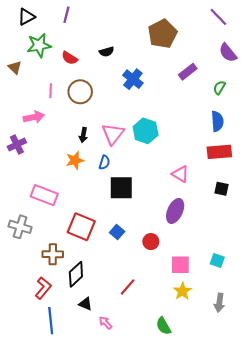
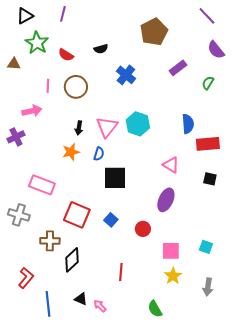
green star: (39, 45) -> (37, 43), turned -30
brown triangle: (15, 68) -> (14, 64), turned -40
blue semicircle: (217, 121) -> (188, 124), moved
red line: (128, 287) -> (121, 272), turned -36
red L-shape: (43, 288) -> (26, 278), moved
black triangle: (85, 304) -> (81, 299), moved

